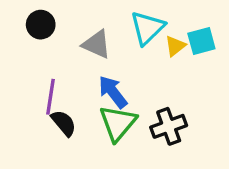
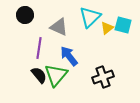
cyan square: (201, 41) -> (123, 25), turned 30
purple line: (51, 97) -> (39, 48), moved
green triangle: (118, 123) -> (56, 75), moved

